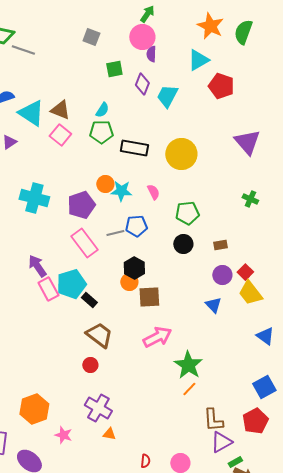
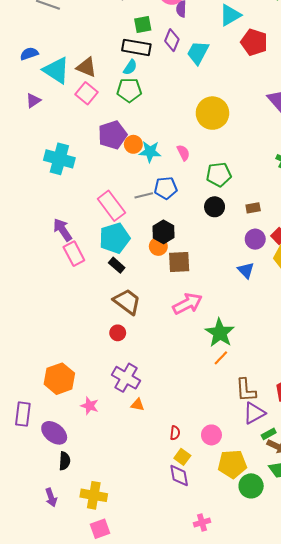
black rectangle: (134, 148) -> (136, 47), moved
purple pentagon: (81, 205) -> (112, 135), moved
cyan pentagon: (71, 284) -> (115, 238), moved

